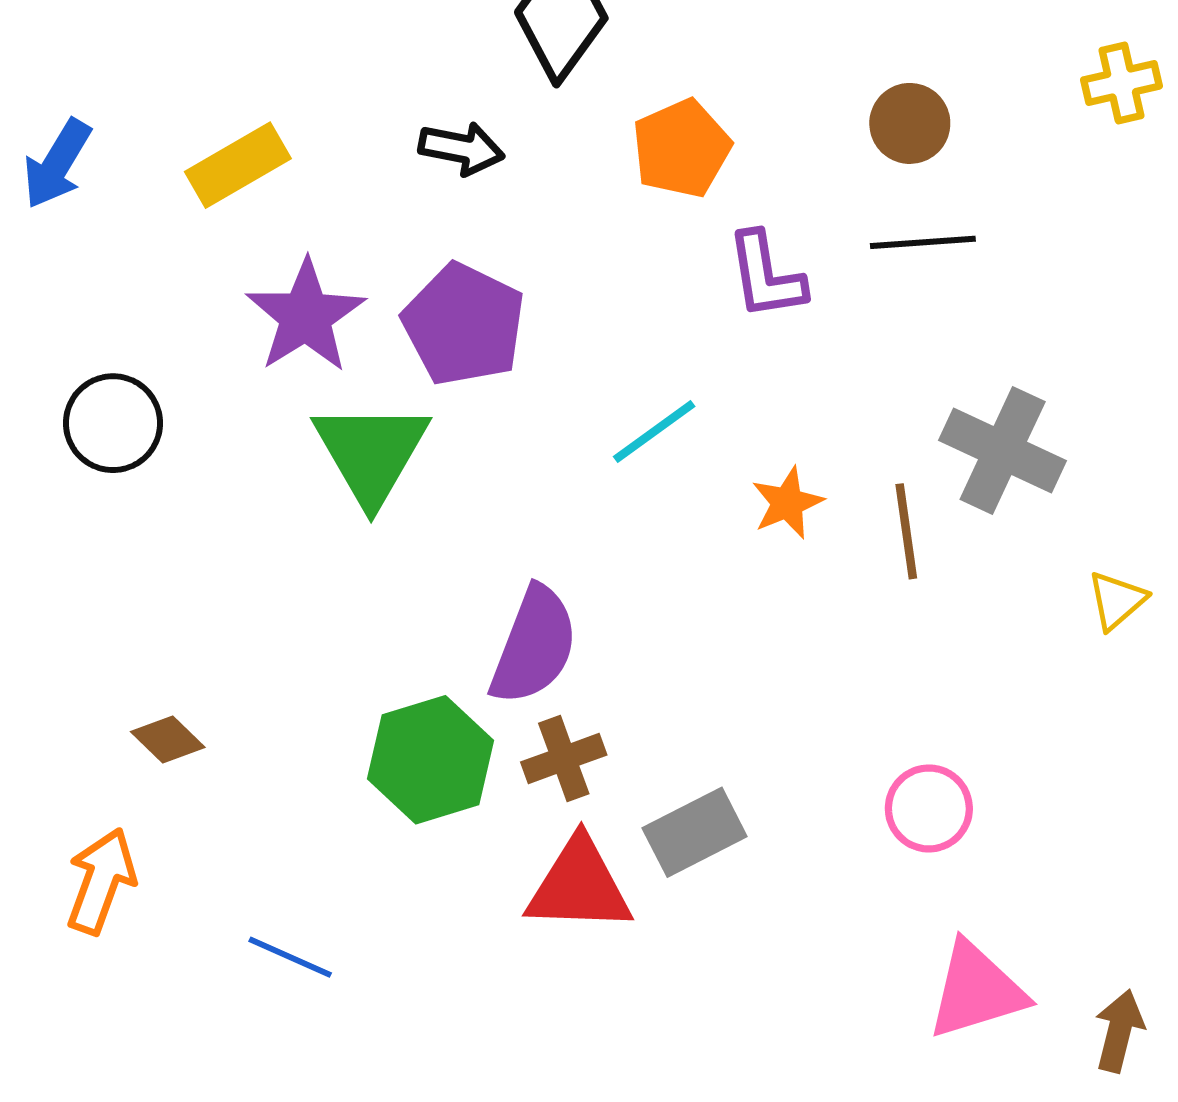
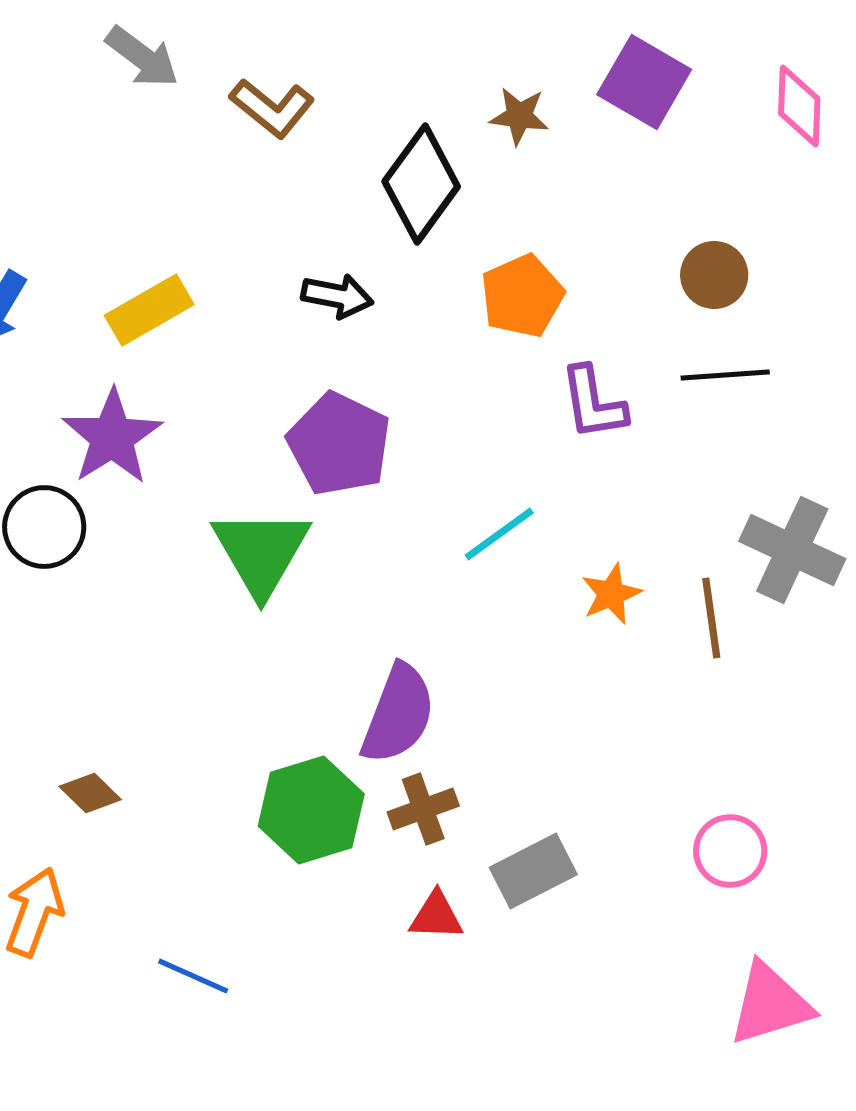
purple star: (306, 316) -> (112, 437), moved
red triangle: (579, 886) -> (436, 916), size x0.6

